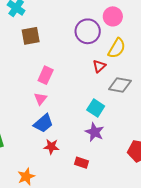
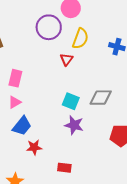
gray diamond: (120, 85) -> (101, 98), moved
pink triangle: (40, 99) -> (15, 102), turned 32
red rectangle: (81, 163) -> (64, 168), moved

